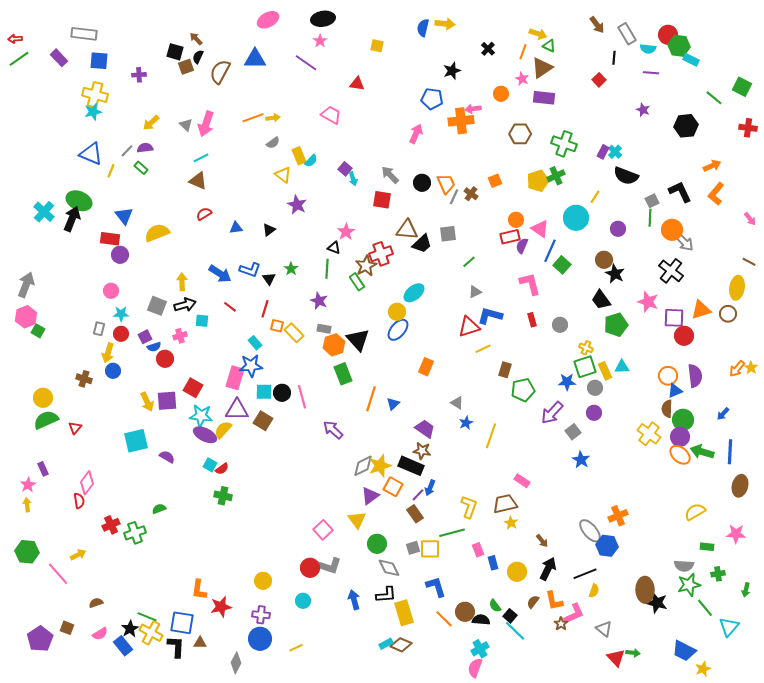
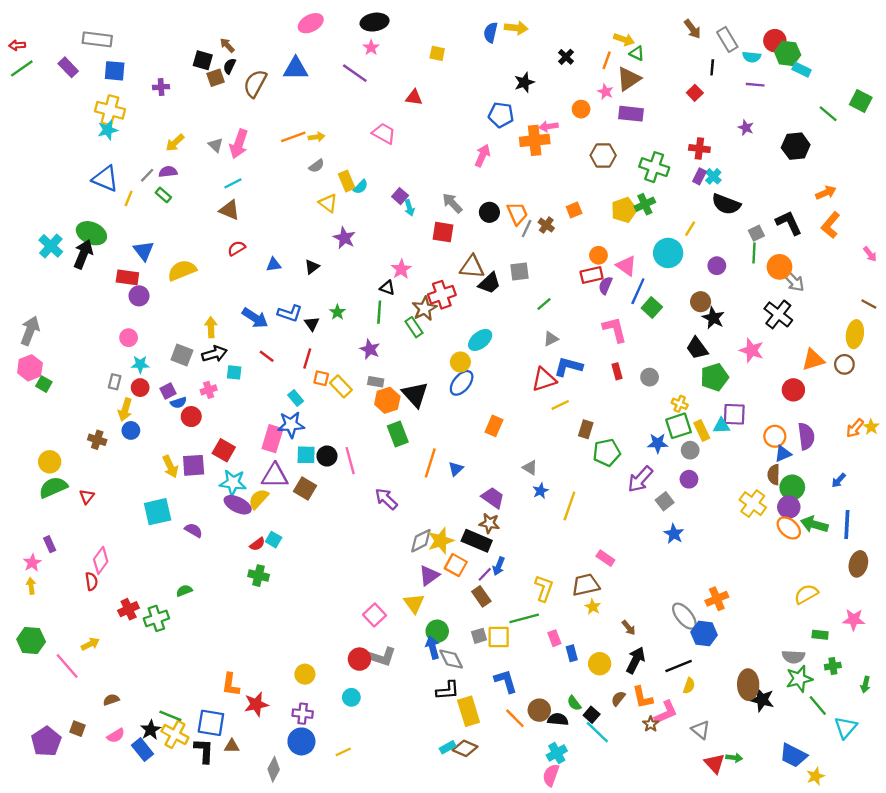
red cross: (748, 128) -> (699, 149), moved
purple square: (674, 318) -> (734, 414), moved
cyan square: (210, 465) -> (274, 540), moved
blue arrow: (354, 600) -> (433, 647), moved

